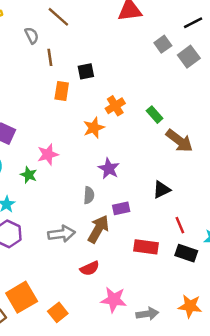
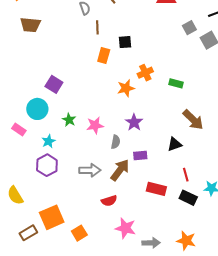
green rectangle: (155, 115) -> (176, 83), turned -40
brown arrow: (179, 141) -> (193, 120), moved
pink star: (48, 154) -> (95, 125), moved

